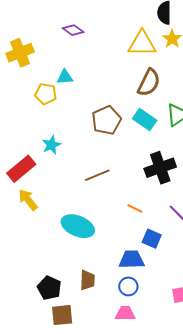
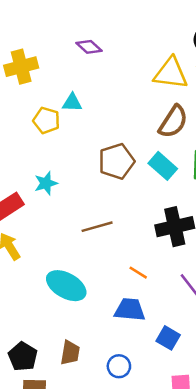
blue square: (152, 239) -> (168, 338), moved
blue trapezoid: (132, 259) -> (130, 310), moved

